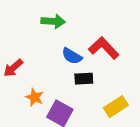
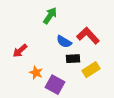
green arrow: (53, 21) -> (50, 16), turned -60
yellow rectangle: (116, 107) -> (91, 70), moved

